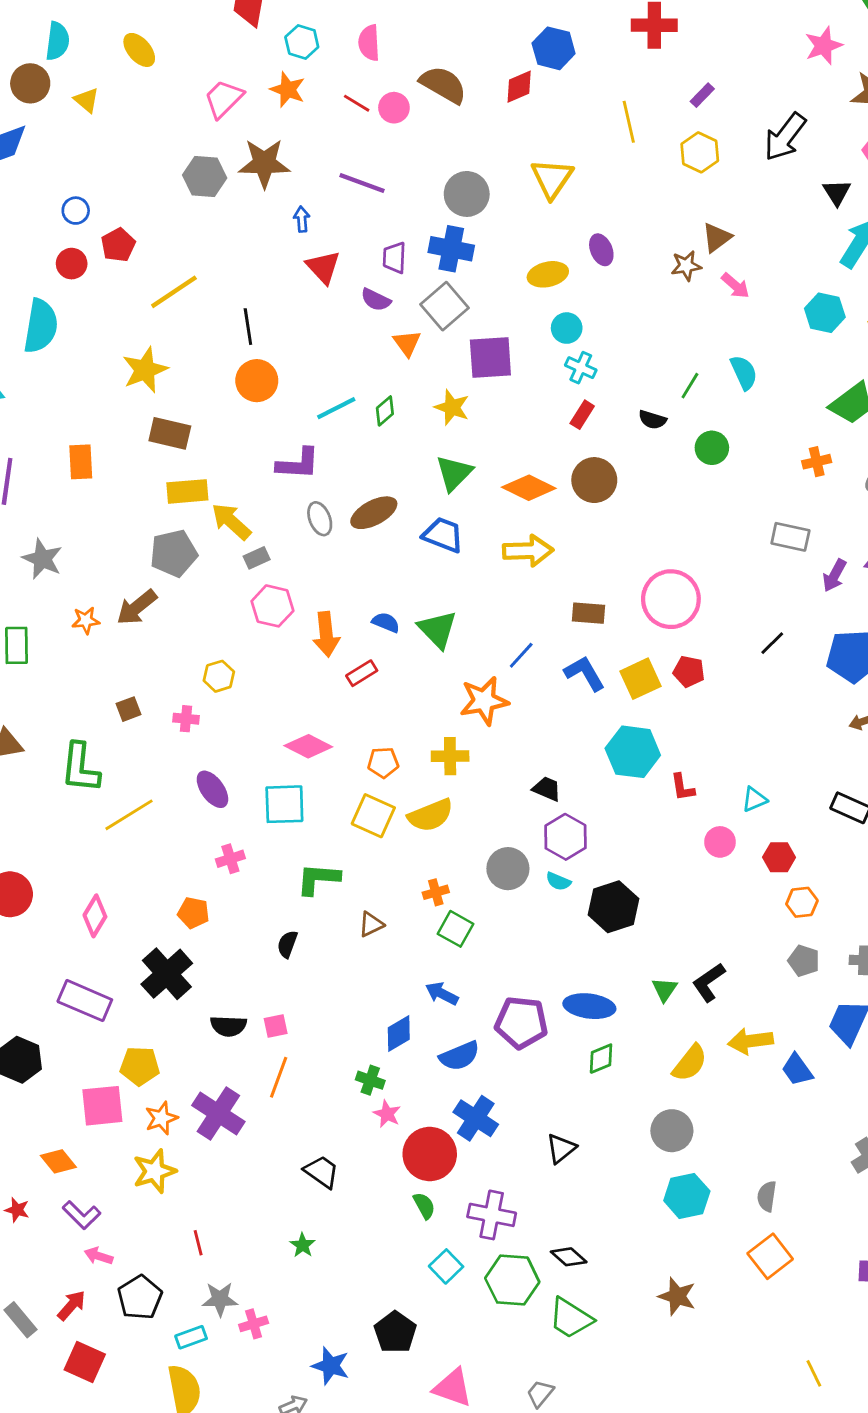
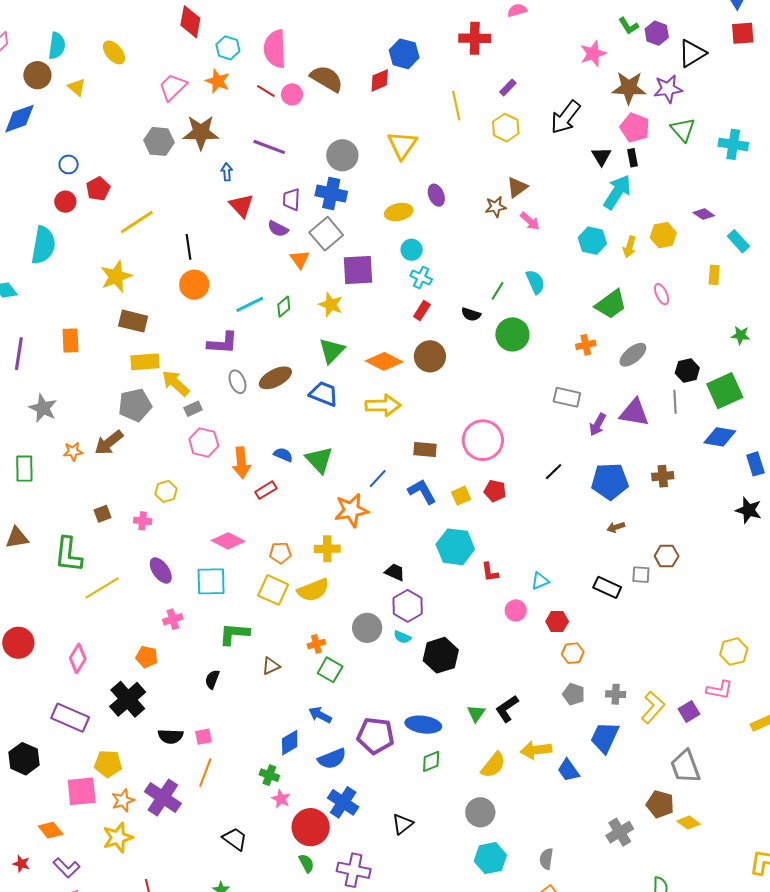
pink semicircle: (369, 43) -> (275, 49), size x1.5
green circle: (712, 448) -> (512, 334), size x1.4
yellow square: (641, 679) -> (461, 496), size x0.7

